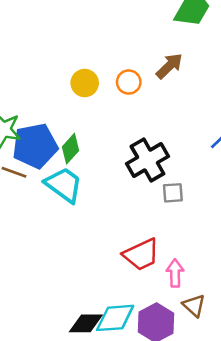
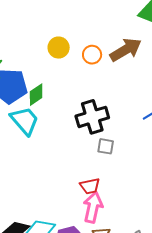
brown arrow: (169, 66) -> (126, 50), size x1.4
red trapezoid: (141, 254) -> (90, 186), moved, size x0.7
pink arrow: (175, 273) -> (93, 207), size x1.4

